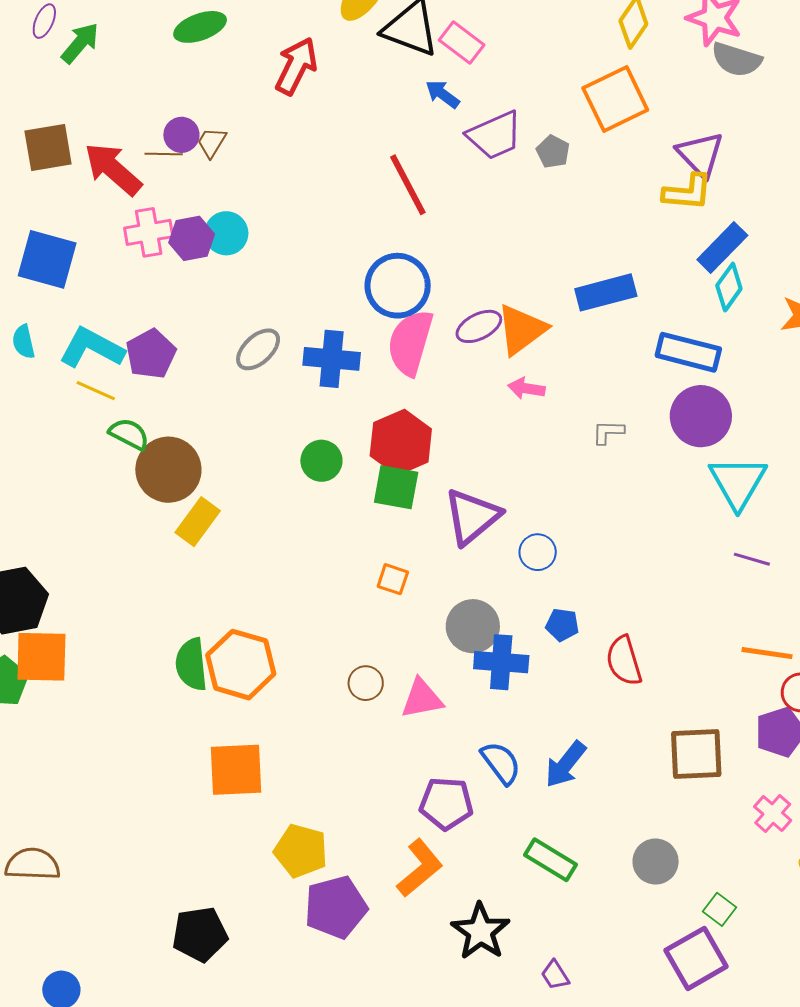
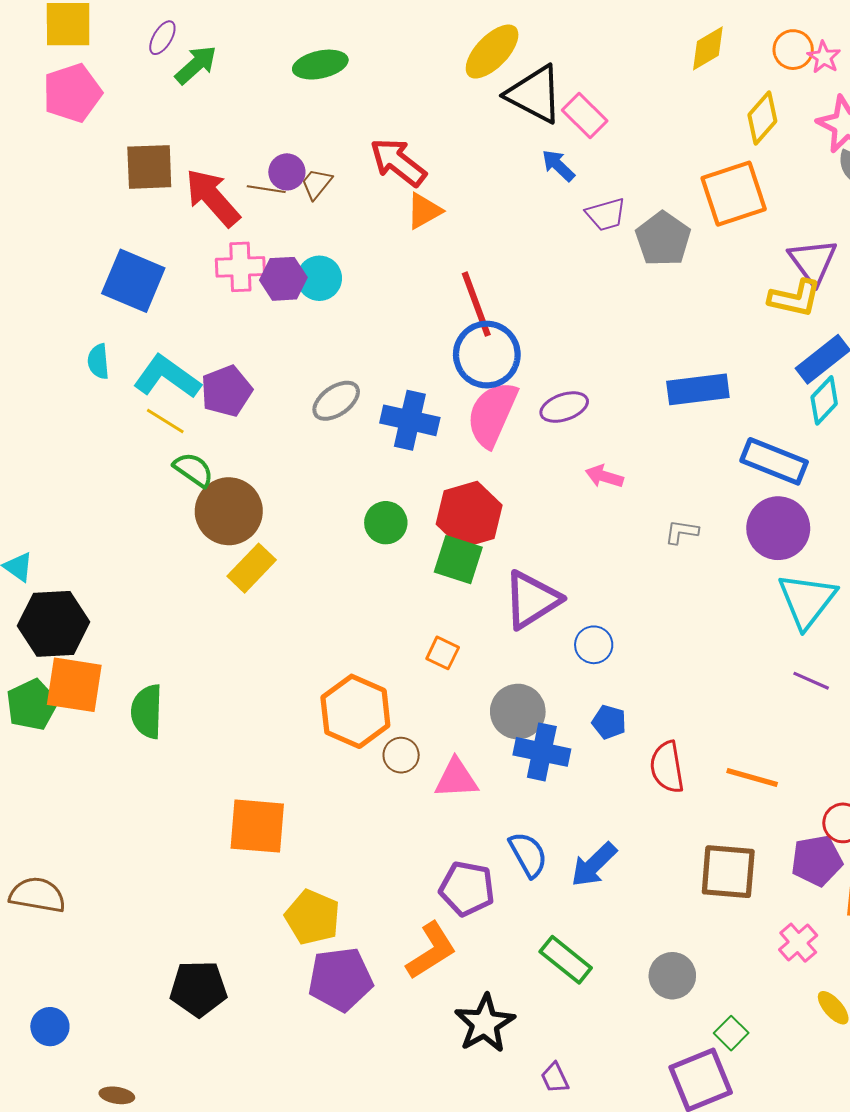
red arrow: (296, 66) -> (398, 162), moved, turned -86
purple trapezoid: (495, 135) -> (606, 214), size x0.7
gray pentagon: (553, 152) -> (663, 239), size x1.6
red line: (408, 185) -> (476, 304), moved
orange triangle: (522, 330) -> (424, 211), moved, size x0.7
orange line: (767, 653) -> (752, 777), moved
green semicircle: (191, 664) -> (147, 711), moved
orange hexagon: (241, 665) -> (355, 711), moved

